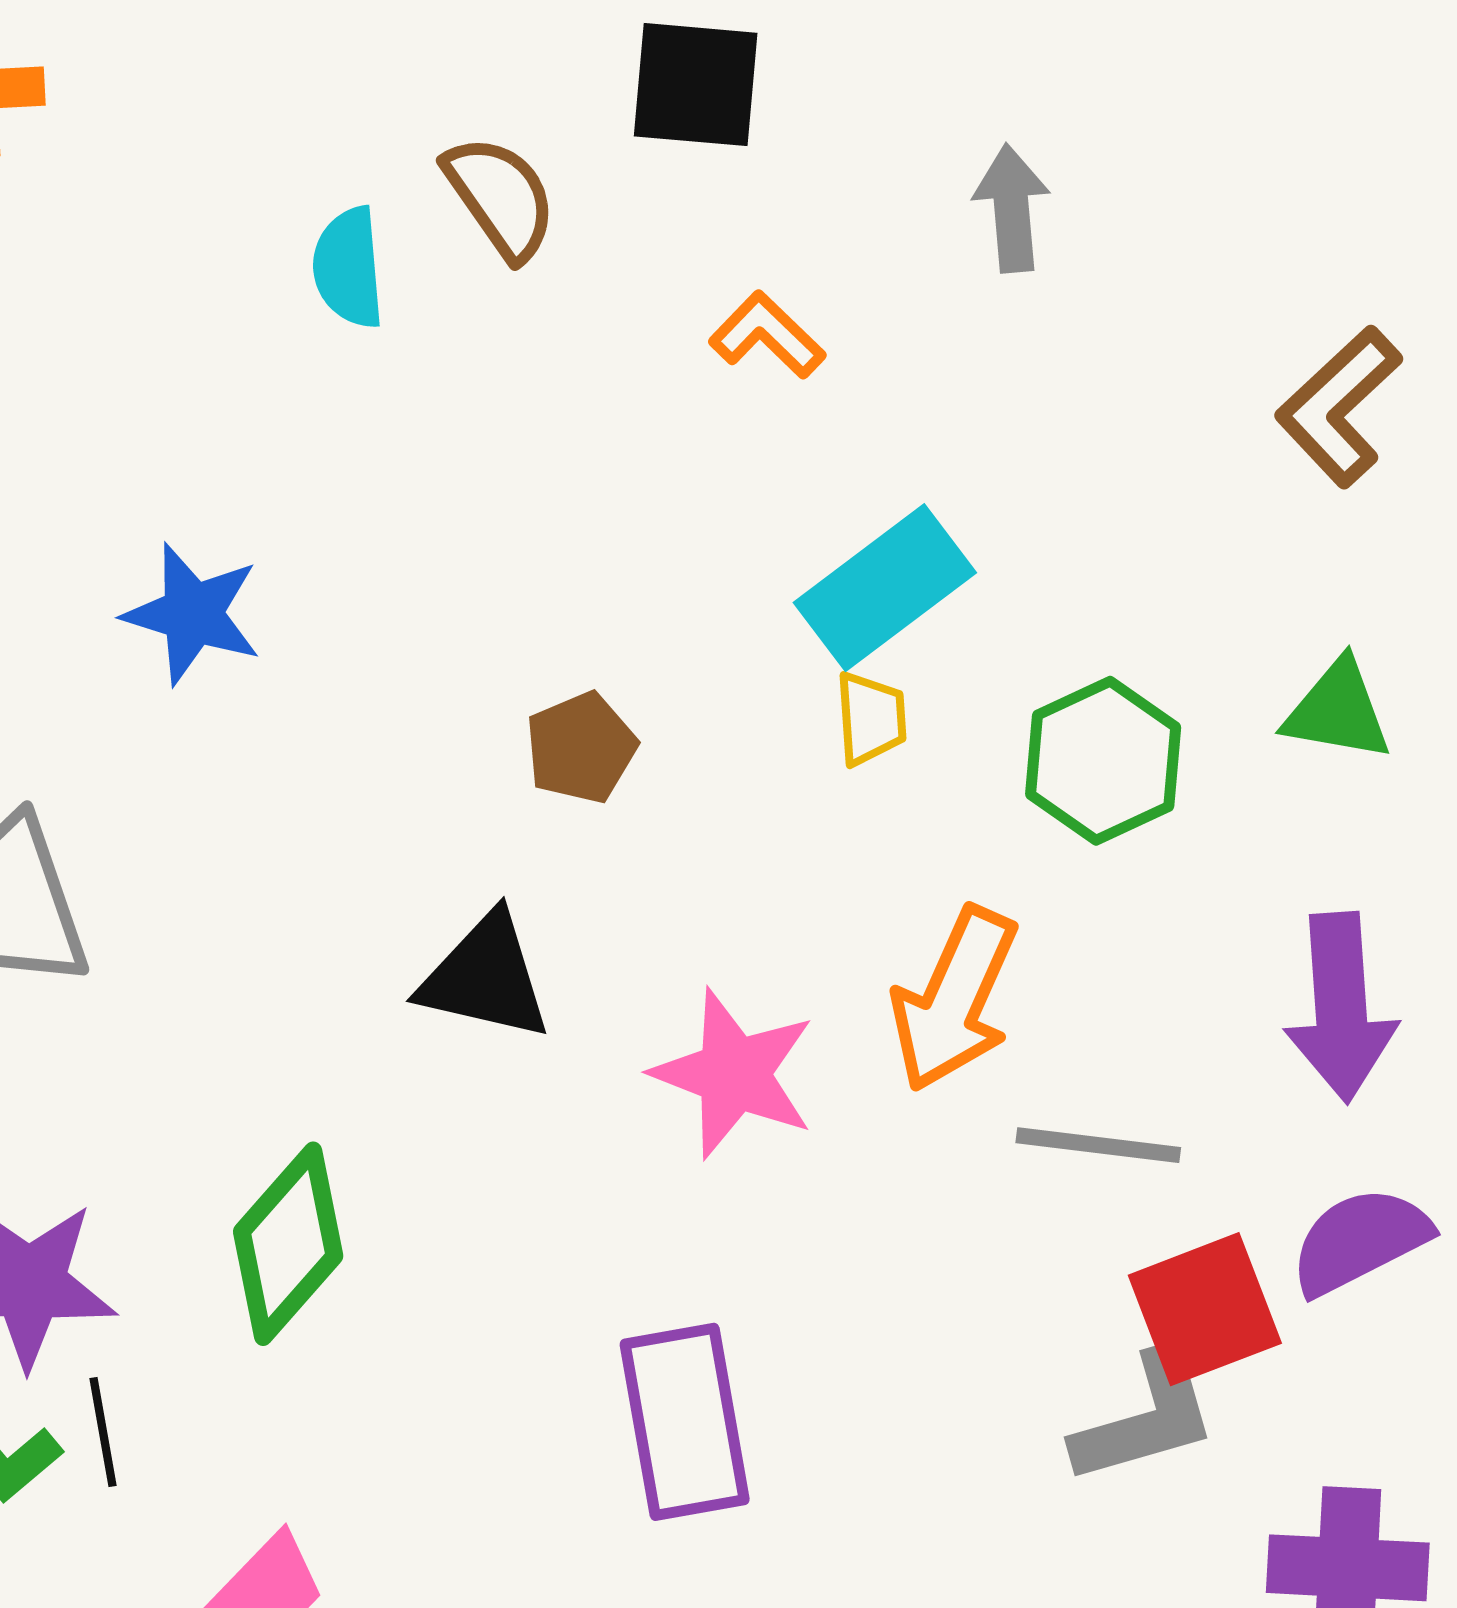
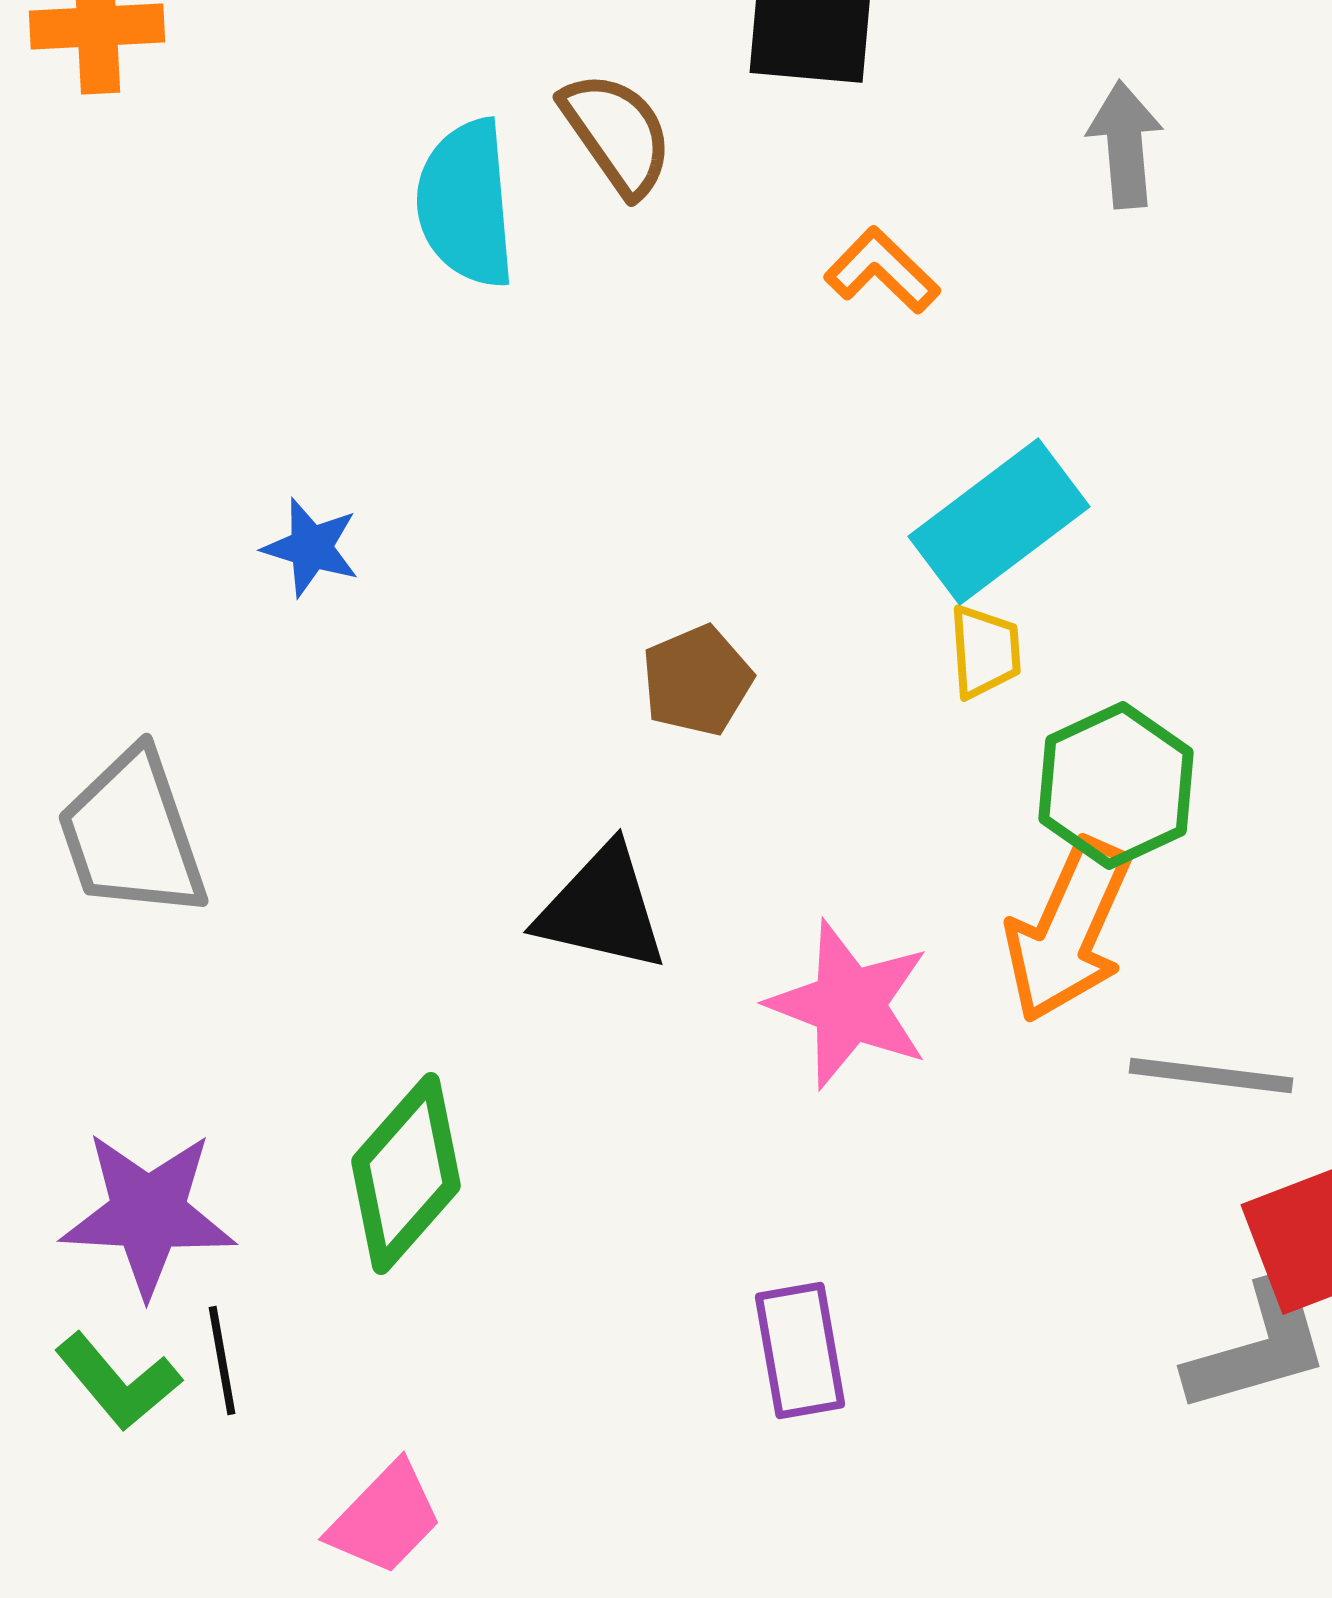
cyan semicircle: (348, 268) -> (466, 204), size x1.4
blue star: (193, 614) -> (311, 548), size x0.7
green hexagon: (1103, 761) -> (1116, 786), moved
purple rectangle: (685, 1422) -> (800, 1351), size x0.7

